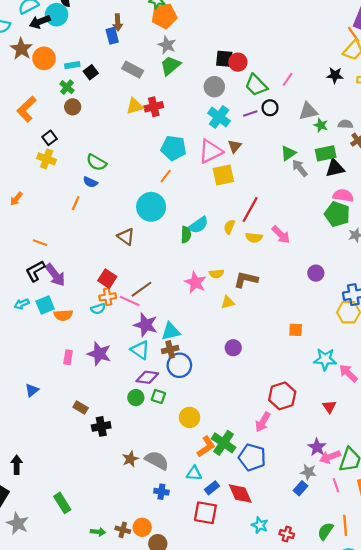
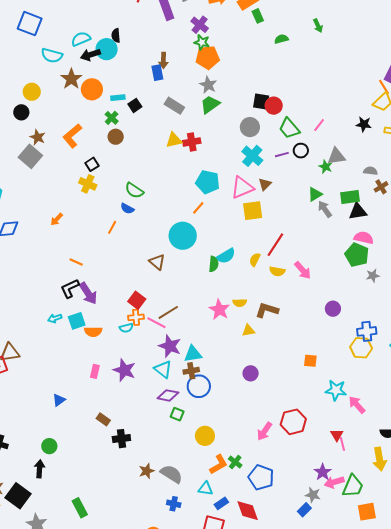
green star: (321, 125) -> (326, 167), moved
green circle: (136, 398) -> (49, 446), moved
pink arrow: (263, 422) -> (264, 431), moved
green cross: (224, 443) -> (235, 462), size x0.6
pink line: (336, 485) -> (342, 444), moved

